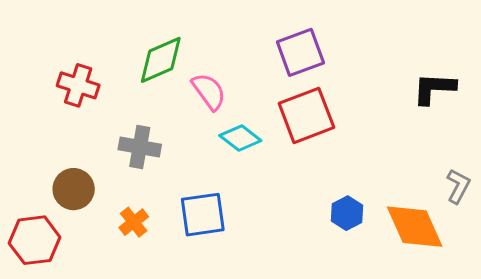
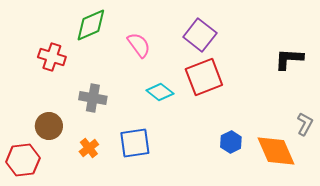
purple square: (300, 52) -> (200, 35), turned -32
green diamond: (161, 60) -> (91, 25), moved
pink semicircle: (209, 91) -> (139, 45), moved

